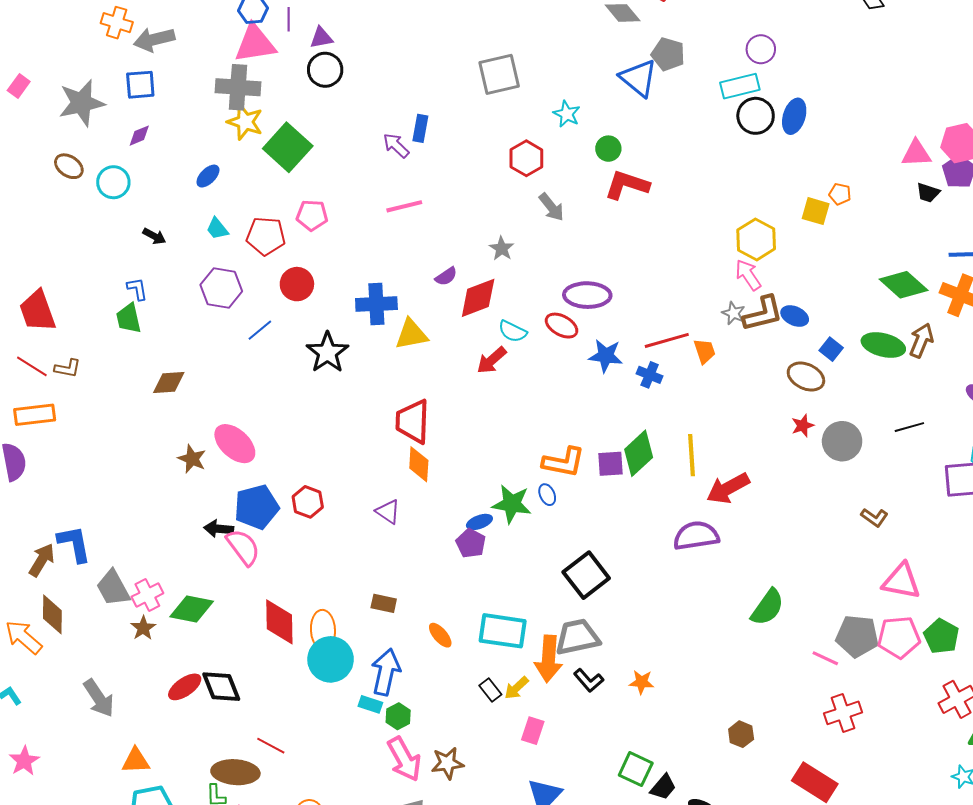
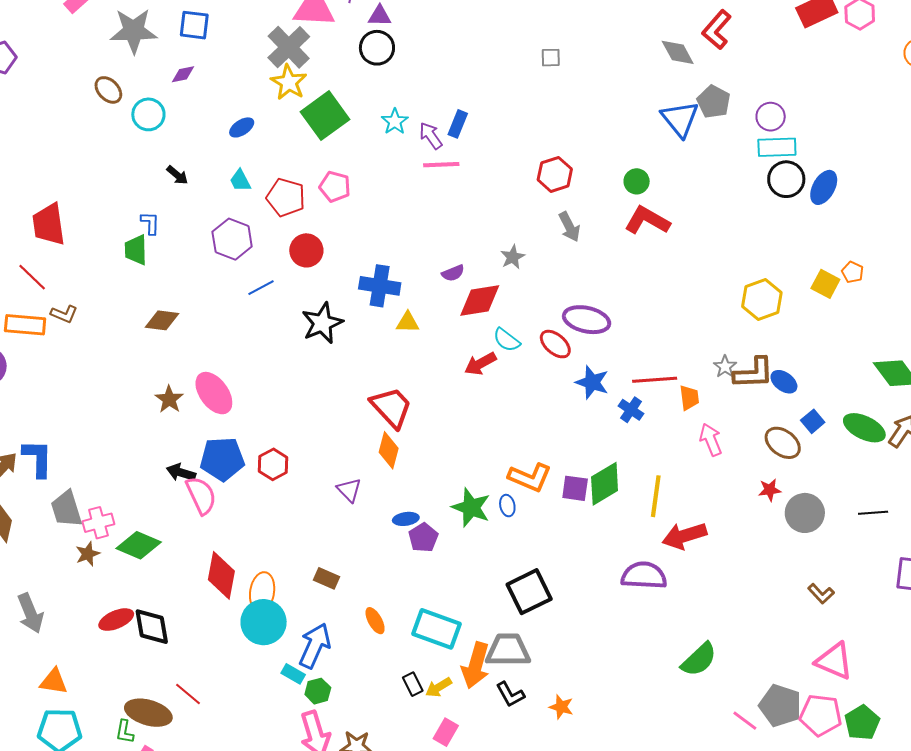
purple circle: (761, 49) -> (771, 117), moved
gray square: (499, 74) -> (551, 58), moved, size x0.5
gray cross: (238, 87) -> (289, 47), turned 30
cyan star: (567, 114) -> (395, 122), moved
pink line: (404, 206) -> (441, 165), moved
pink arrow: (748, 275) -> (711, 440), moved
yellow triangle: (411, 334) -> (408, 322), size x0.7
brown L-shape: (68, 368) -> (64, 314), moved
red trapezoid: (413, 421) -> (391, 407), turned 123
blue ellipse: (479, 522) -> (406, 519), moved

